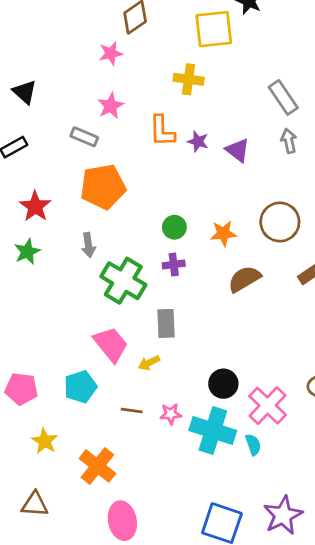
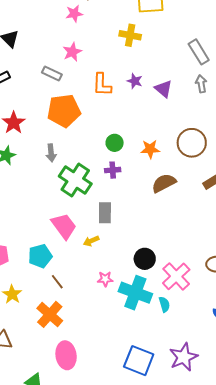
orange L-shape: (162, 131) -> (102, 85), moved
brown line: (132, 411) -> (57, 282), moved, turned 42

